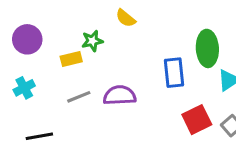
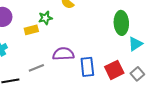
blue rectangle: (174, 73) -> (87, 67), moved
gray line: (79, 97) -> (36, 68), moved

